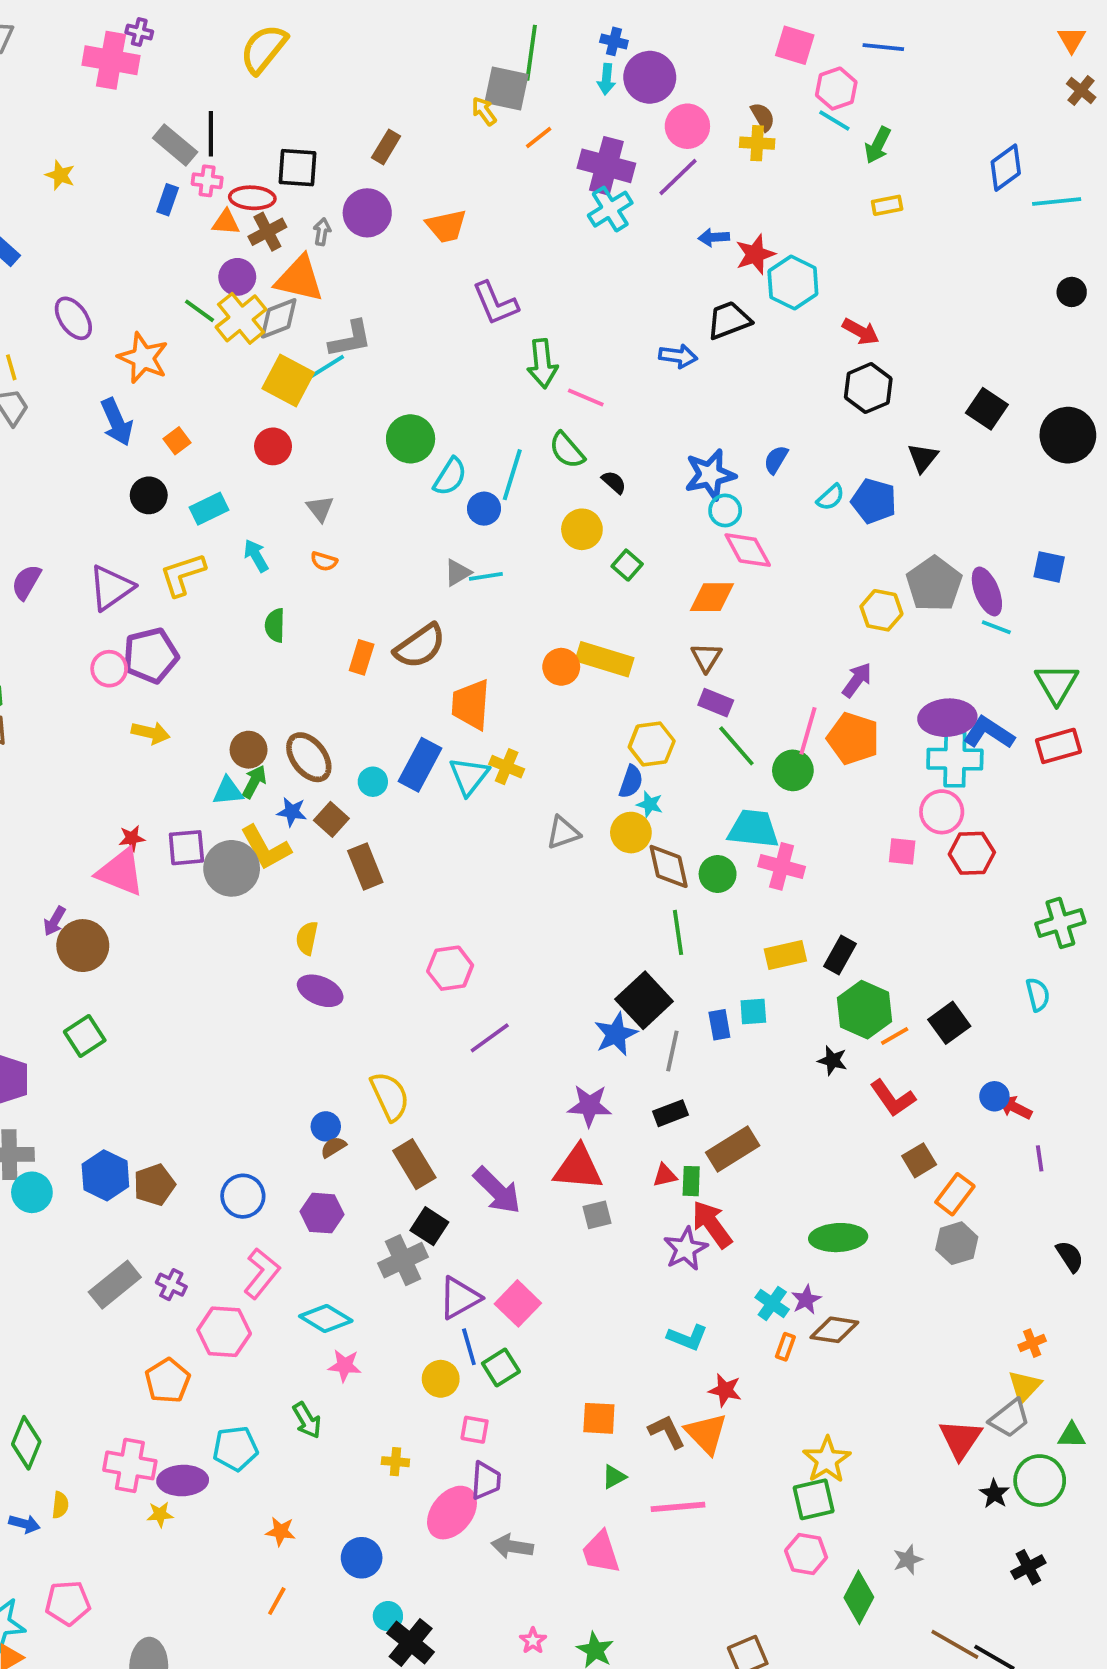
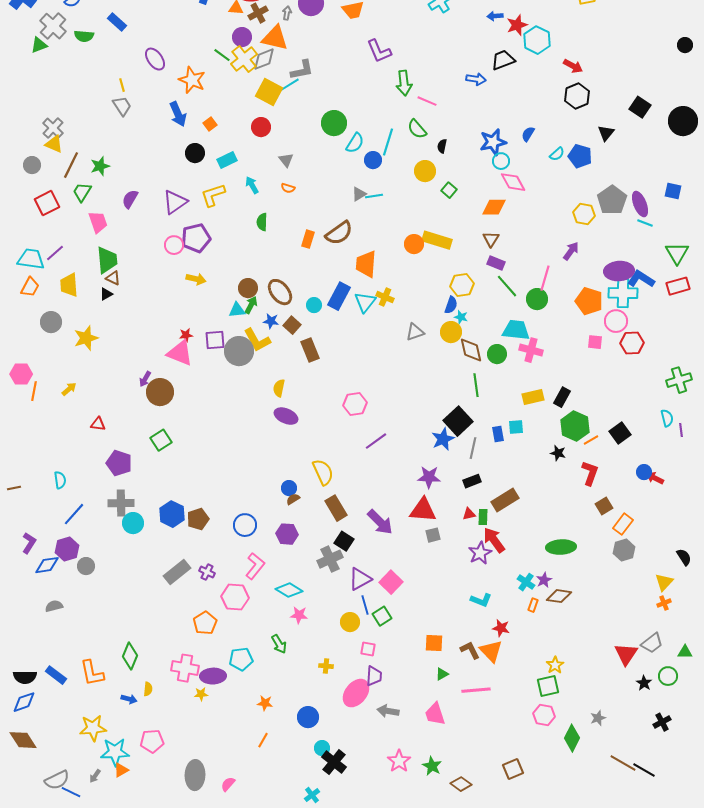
black semicircle: (614, 482) -> (442, 146), turned -120
orange pentagon: (853, 738) -> (589, 301), moved
red L-shape: (893, 1098) -> (590, 473), turned -125
purple line: (1040, 1158) -> (681, 430), moved
yellow triangle: (1025, 1386) -> (664, 582), moved
yellow star: (827, 1460) -> (555, 665), size x0.7
green circle: (1040, 1481) -> (668, 676), size x0.7
pink star: (533, 1641) -> (399, 761), size x1.6

